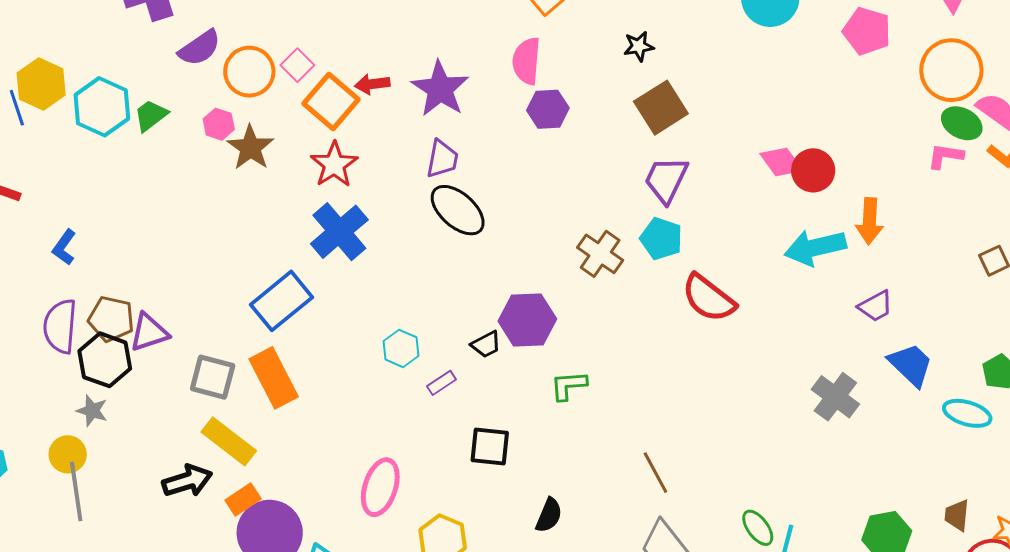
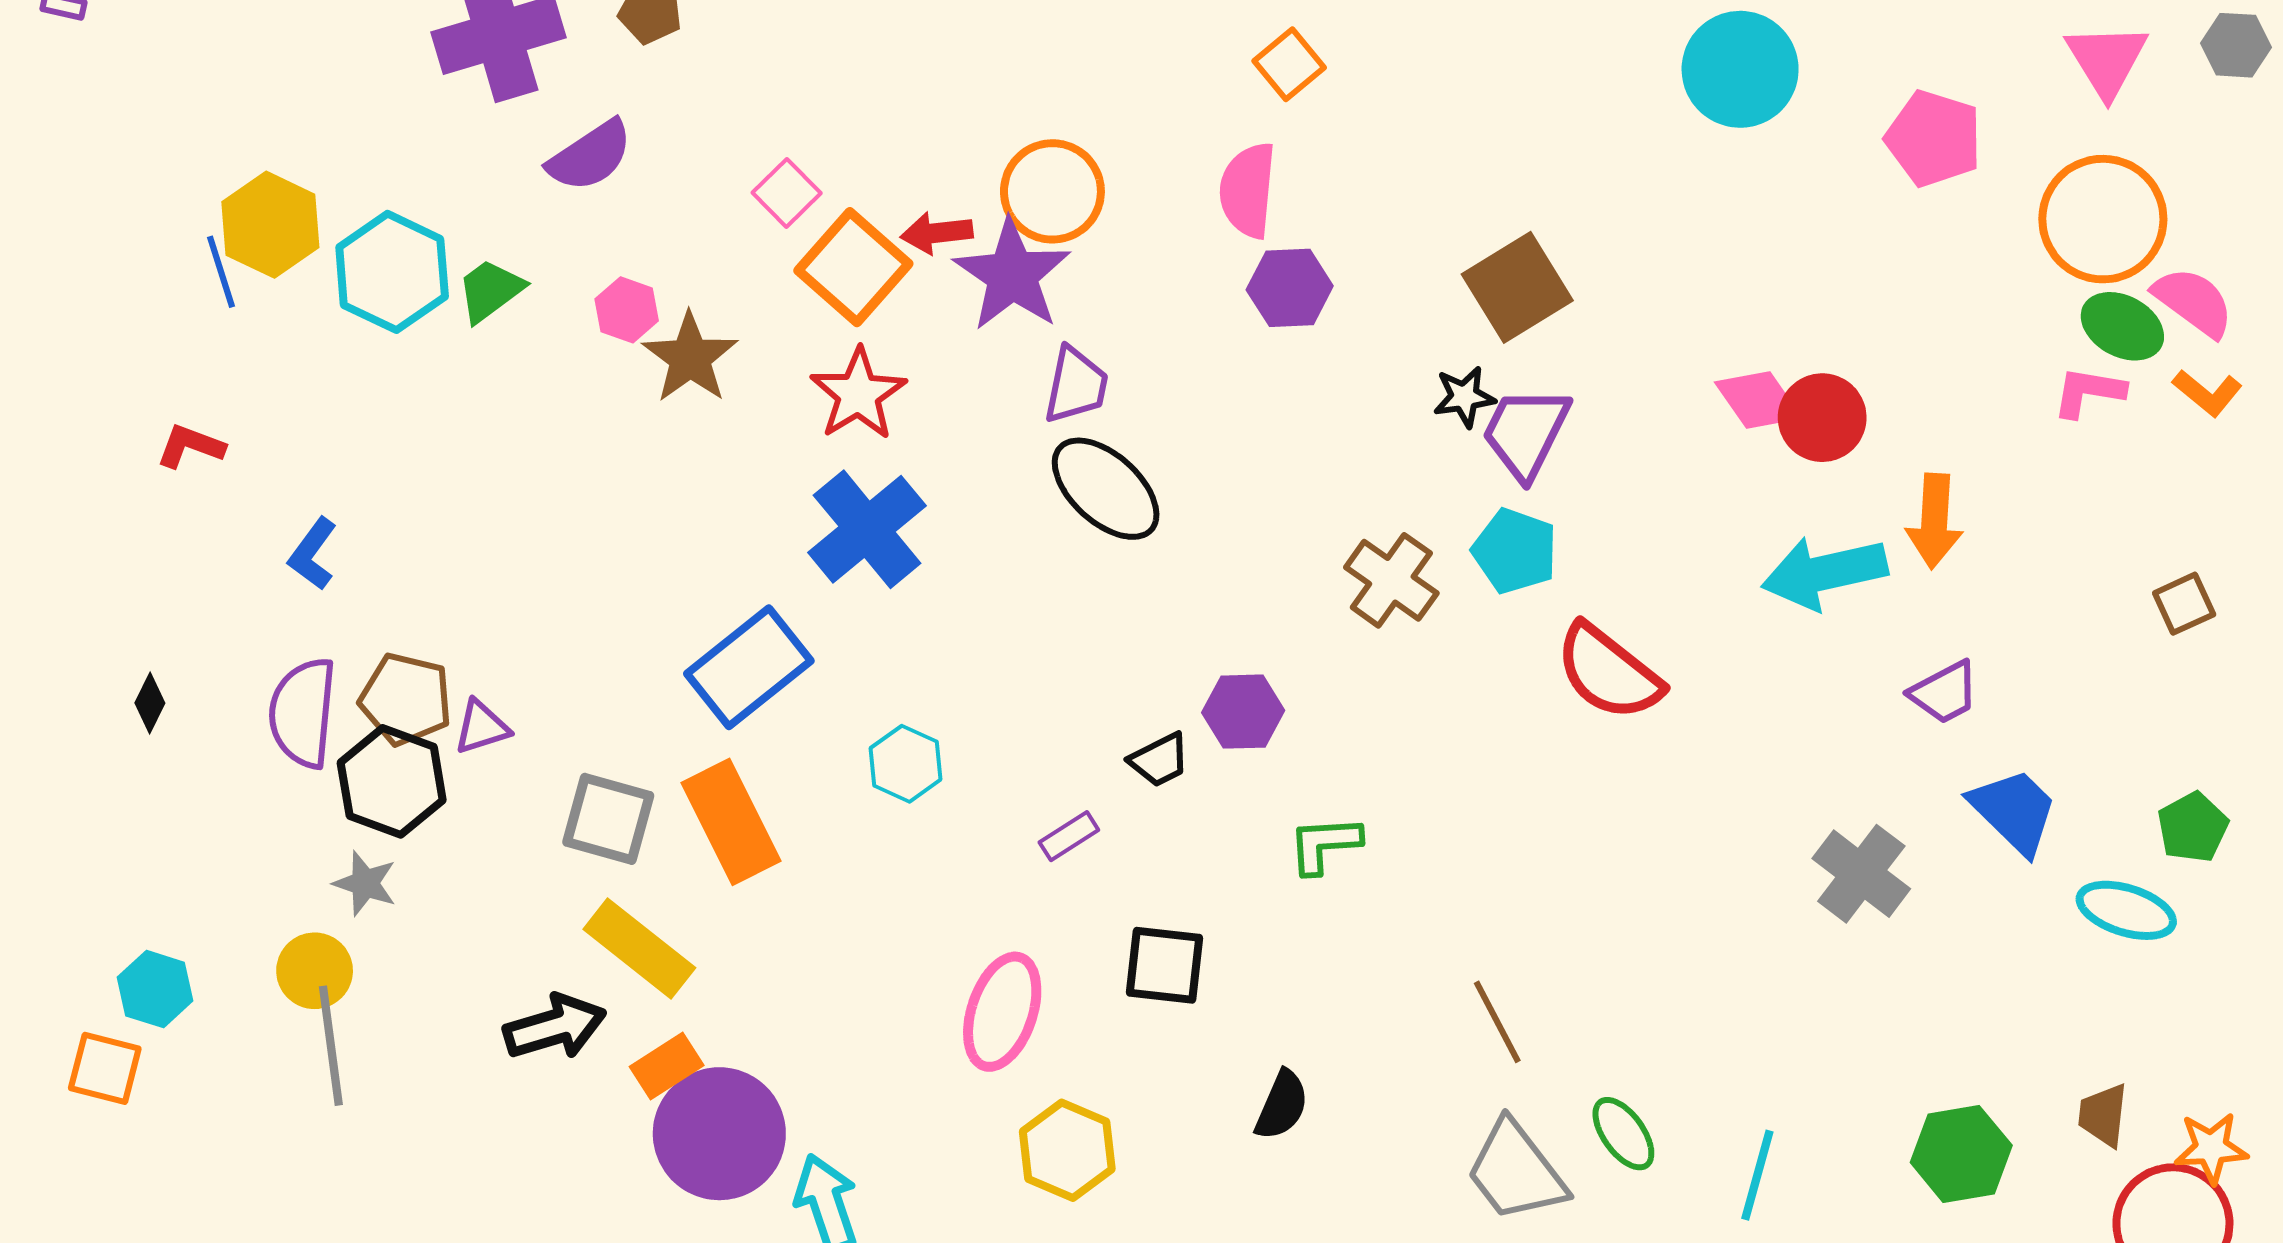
black star: (639, 46) -> (1464, 397), moved
orange circle: (249, 72) -> (1052, 191), moved
purple star: (440, 89) -> (1012, 275), moved
purple hexagon: (527, 320) -> (1243, 712), size x0.7
purple triangle: (149, 332) -> (482, 727), size x0.7
cyan hexagon: (401, 348) -> (906, 764), moved
pink ellipse: (380, 487) -> (1002, 1012), moved
green ellipse: (758, 528) -> (1623, 1134), moved

